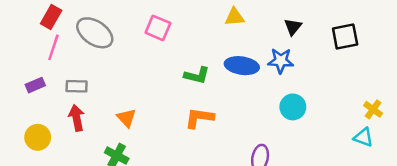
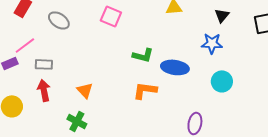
gray ellipse: (95, 33) -> (59, 20), size x0.7
pink line: (53, 47) -> (25, 45), moved, turned 35
blue ellipse: (242, 66) -> (175, 67), moved

